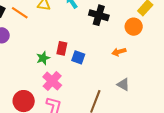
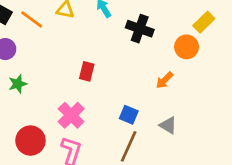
orange arrow: (119, 52) -> (164, 80), turned -32
blue square: (78, 57) -> (129, 115), moved
green star: (43, 58) -> (18, 84), moved

